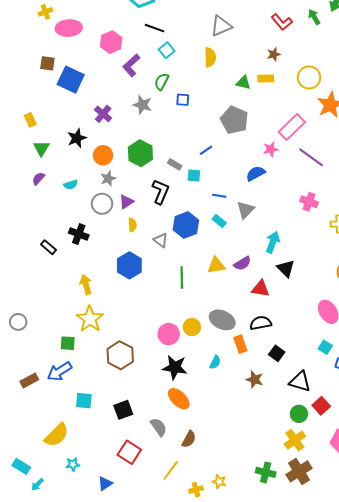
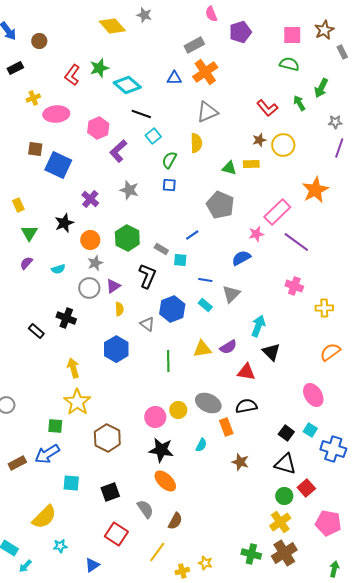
yellow circle: (309, 78) -> (283, 145), moved
green semicircle: (162, 82) -> (169, 160), moved
black square: (277, 353) -> (286, 433), moved

